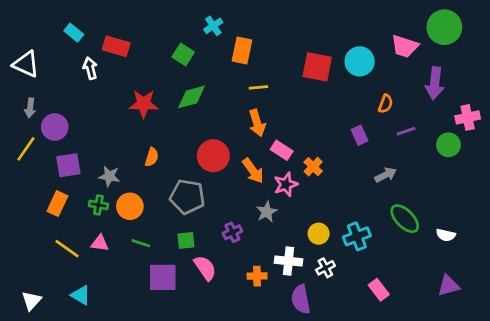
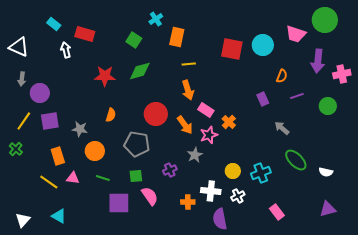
pink cross: (468, 117) -> (342, 74), moved
yellow line: (26, 149) -> (24, 121), moved
gray arrow: (386, 175) -> (282, 128), turned -112
orange rectangle: (57, 204) -> (58, 156), moved, turned -42
green cross: (98, 205) -> (16, 149), moved, turned 32

